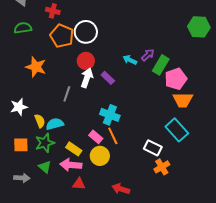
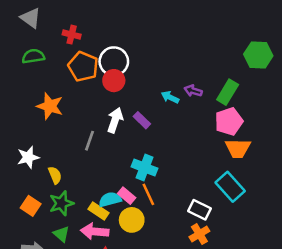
purple arrow: (148, 55) -> (193, 91), turned -120
red circle: (86, 61) -> (114, 81), moved
green rectangle: (161, 65) -> (228, 92), moved
cyan semicircle: (55, 124) -> (110, 199), moved
orange square: (21, 145) -> (31, 206), turned 35
orange cross: (162, 167) -> (199, 234), moved

